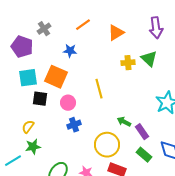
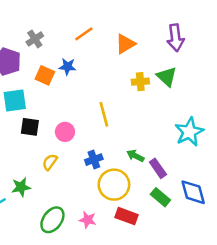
orange square: (56, 77) -> (45, 75), moved, size x0.7
blue cross: (74, 125) -> (94, 160), moved
yellow semicircle: (28, 127) -> (50, 162), moved

